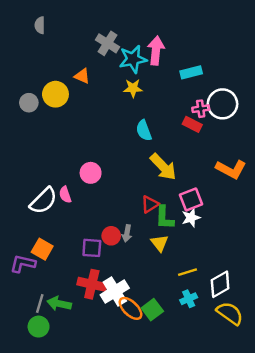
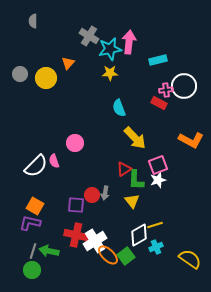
orange triangle: (82, 76) -> (68, 63), turned 48
gray circle: (29, 103) -> (20, 74), moved
purple L-shape: (23, 264) -> (30, 223), moved
white diamond: (220, 284) -> (139, 235), moved

